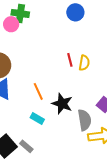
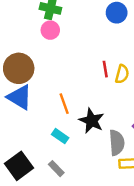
pink circle: (11, 24) -> (50, 30), moved
gray rectangle: (26, 146) -> (56, 169), moved

